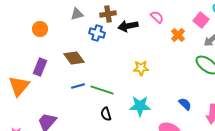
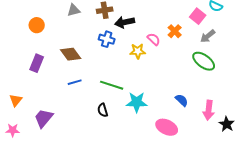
pink semicircle: (157, 17) -> (154, 39), moved
blue cross: (97, 33) -> (107, 39), moved
yellow star: (141, 68) -> (138, 51), moved
orange triangle: (19, 86) -> (16, 100), moved, size x0.6
green line: (102, 90) -> (112, 85), moved

